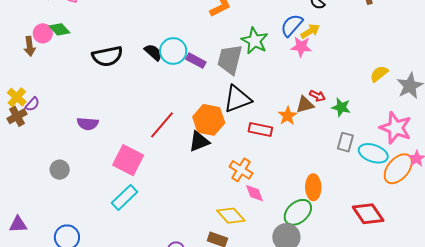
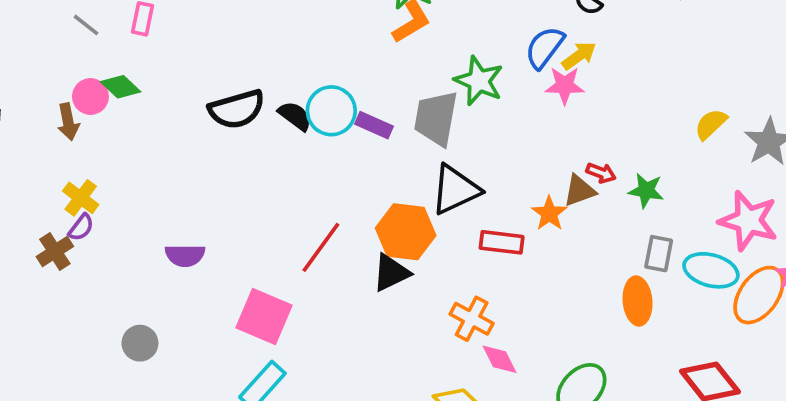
black semicircle: (107, 56) -> (237, 109), moved
yellow cross: (17, 97) -> (81, 198), moved
orange ellipse: (313, 187) -> (638, 301), moved

